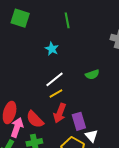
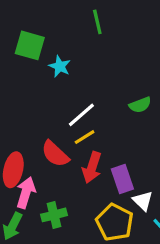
green square: (20, 18) -> (30, 45), moved
cyan star: (52, 49) -> (60, 66), moved
red semicircle: (35, 119) -> (55, 154), moved

